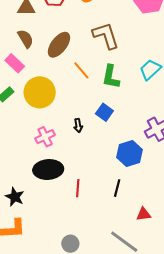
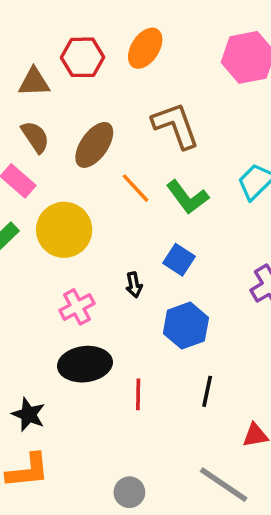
green L-shape: (111, 77) -> (187, 197), turned -45
blue hexagon: (130, 153) -> (186, 326), moved

